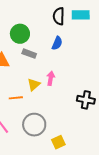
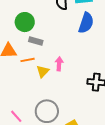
blue semicircle: (57, 43) -> (86, 23), moved, size x1.5
orange line: (16, 98) -> (28, 60), moved

